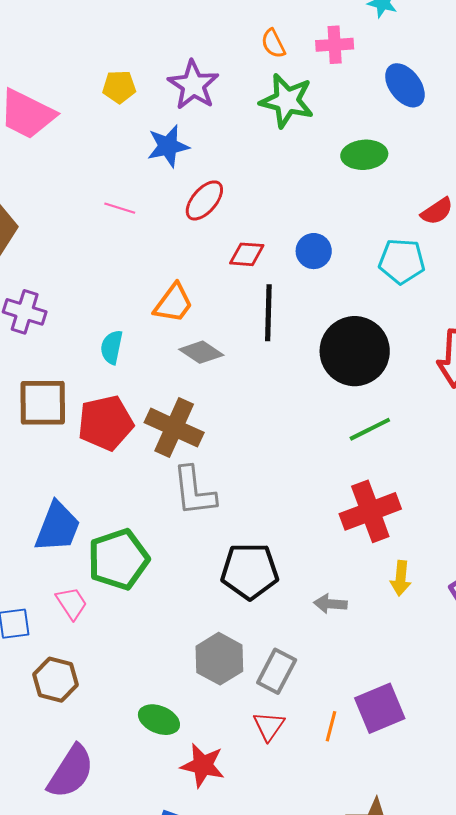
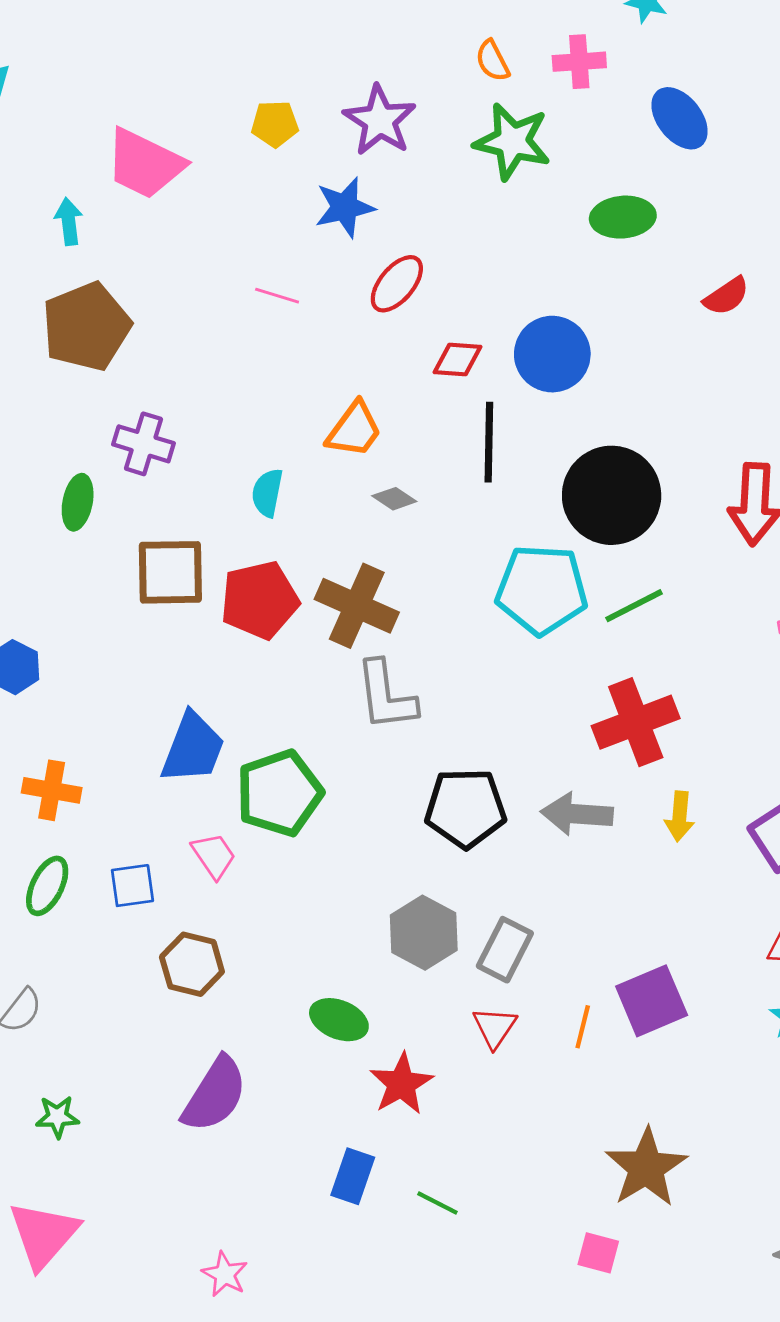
blue circle: (314, 251) -> (552, 354), size x1.5
cyan pentagon: (402, 261) -> (542, 590), moved, size x1.4
gray diamond: (201, 352) -> (394, 499), size x0.7
gray arrow: (330, 604) -> (577, 814), moved, size x1.5
red star: (203, 765) -> (401, 1084), turned 30

